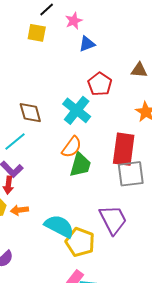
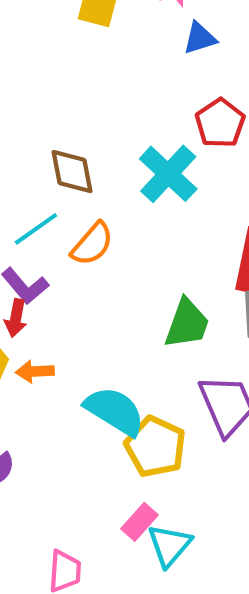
orange semicircle: (72, 147) -> (92, 244), moved
green trapezoid: (80, 165) -> (187, 324), moved

